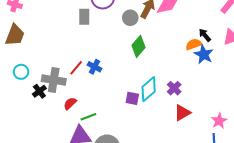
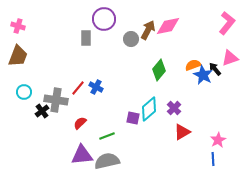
black arrow: (205, 35) -> (215, 69), moved
green diamond: (138, 46) -> (159, 70), moved
red semicircle: (70, 103) -> (80, 123), moved
green line: (88, 117) -> (107, 136), moved

